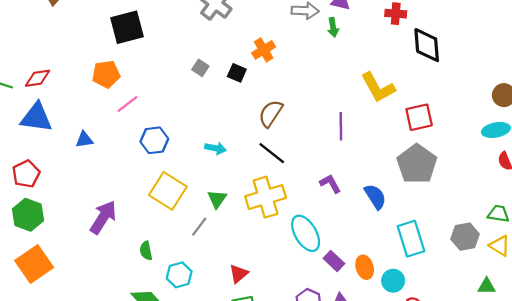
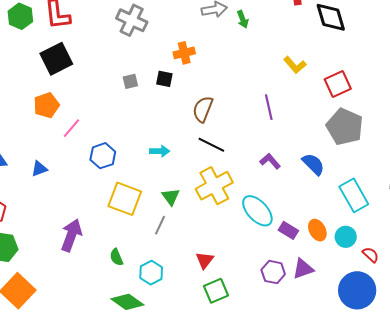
orange cross: (264, 50) -> (184, 53), turned 30
gray square: (200, 68) -> (130, 81), turned -35
yellow L-shape: (378, 87) -> (295, 65), size x0.7

